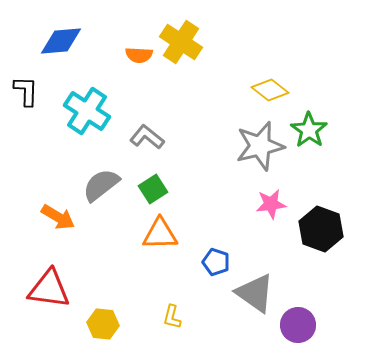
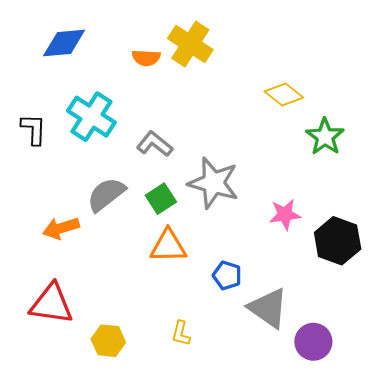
black L-shape: (26, 91) -> (34, 129), moved
gray star: (260, 146) -> (213, 183), moved, turned 30
orange arrow: (58, 217) -> (61, 228), turned 132

